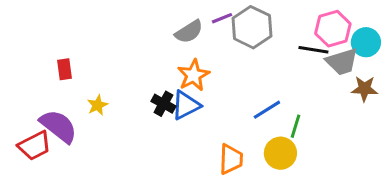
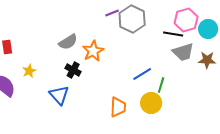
gray semicircle: (189, 32) -> (68, 42), moved
gray trapezoid: (342, 62) -> (183, 52), moved
blue triangle: (186, 105) -> (59, 95), moved, turned -45

